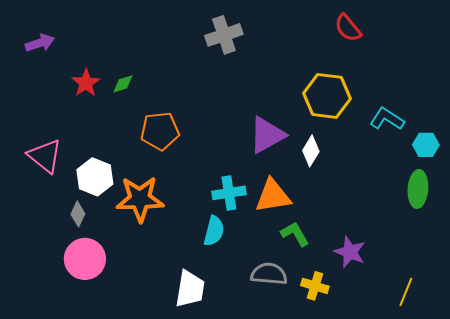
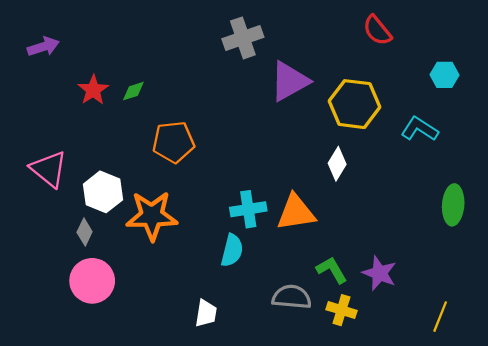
purple triangle: (267, 135) -> (289, 81), moved
cyan hexagon: (426, 145) -> (444, 75), moved
green L-shape: (295, 234) -> (332, 270), moved
white trapezoid: (190, 289) -> (206, 313), size x0.7

